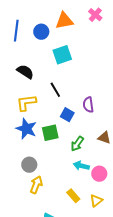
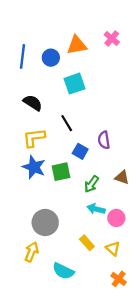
gray circle: (29, 165) -> (45, 222), moved, size x1.5
yellow arrow: (36, 185) -> (32, 252), moved
yellow triangle: (96, 201) -> (113, 248), turned -40

